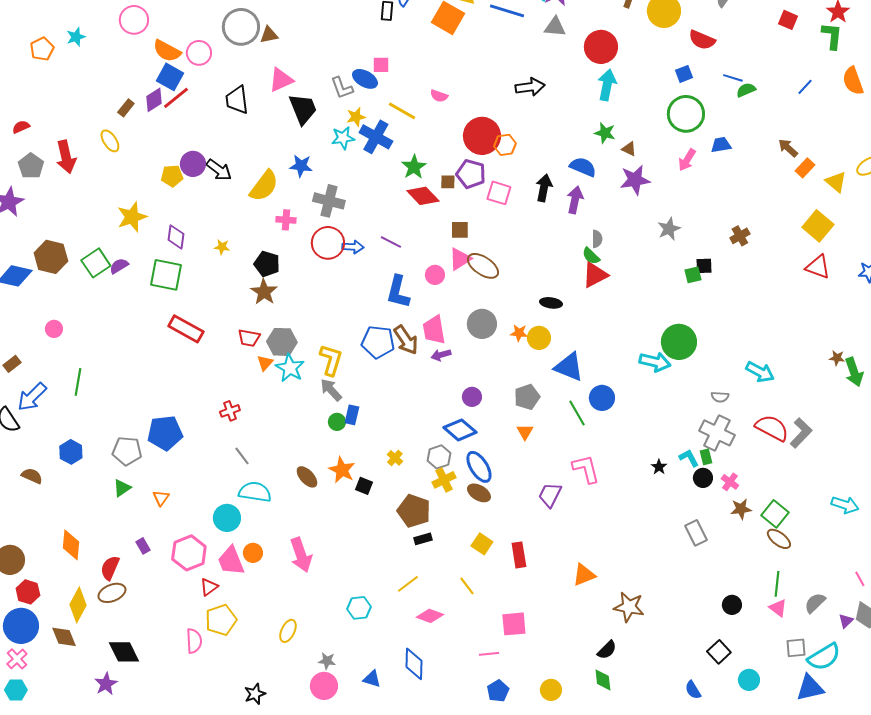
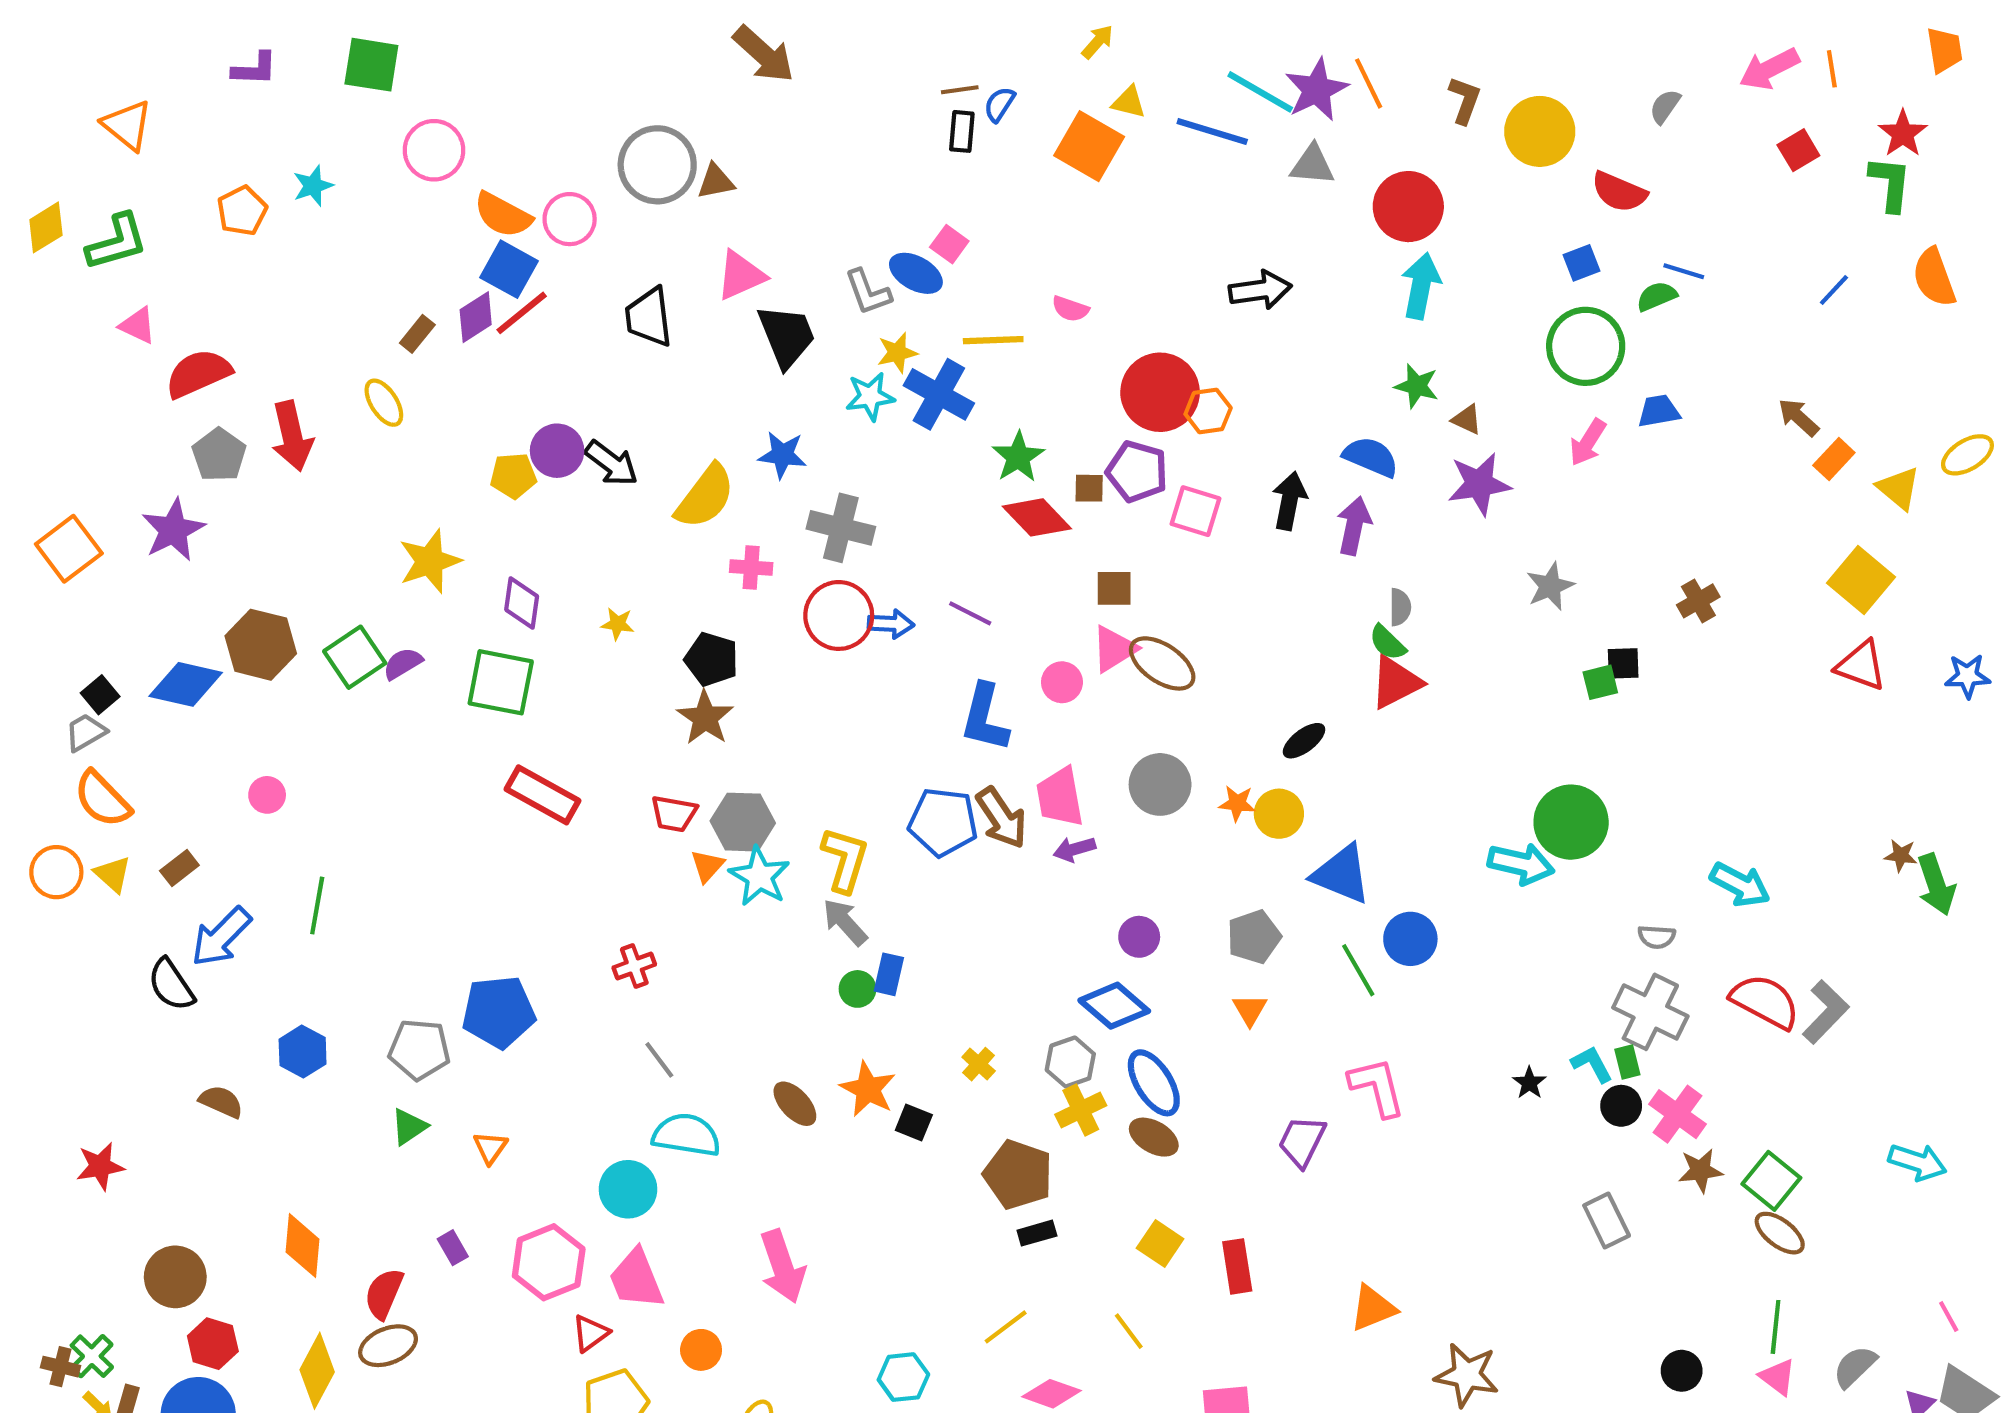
red square: (788, 20) -> (1798, 150), turned 36
pink square: (381, 65) -> (949, 244), turned 36
green semicircle: (746, 90) -> (1657, 296), moved
yellow line: (402, 111) -> (993, 340), turned -32
red semicircle: (21, 127) -> (198, 373), size x1.8
black ellipse: (551, 303) -> (1304, 741), turned -45
pink cross: (730, 482) -> (1677, 1114), size x1.5
orange circle: (253, 553) -> (701, 1350), moved

